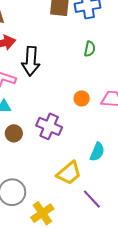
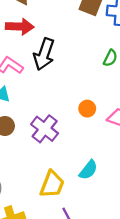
yellow trapezoid: (69, 173) -> (52, 184), turned -44

